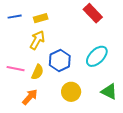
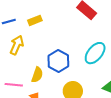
yellow arrow: (37, 40) -> (17, 45), moved
pink line: (16, 69) -> (14, 85), moved

